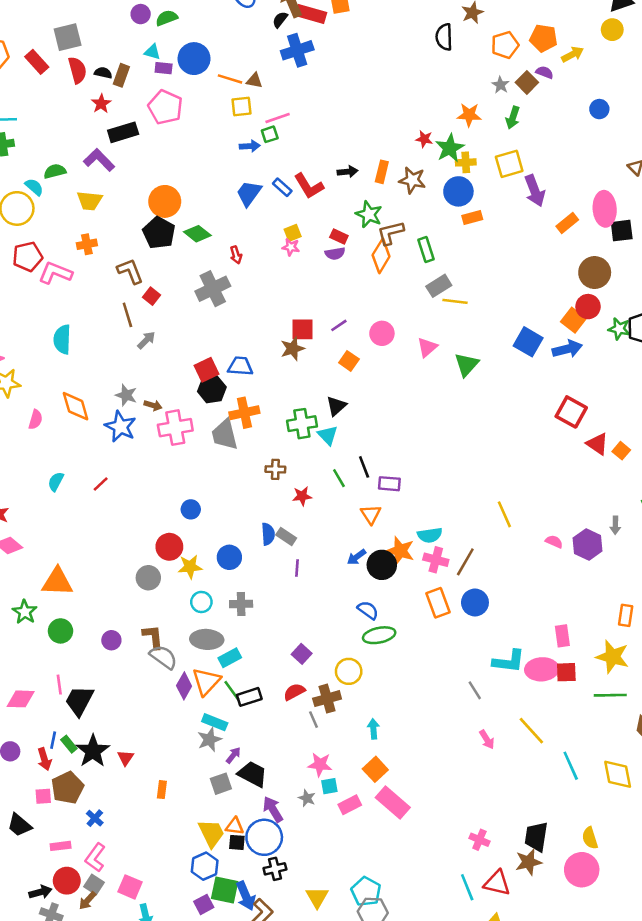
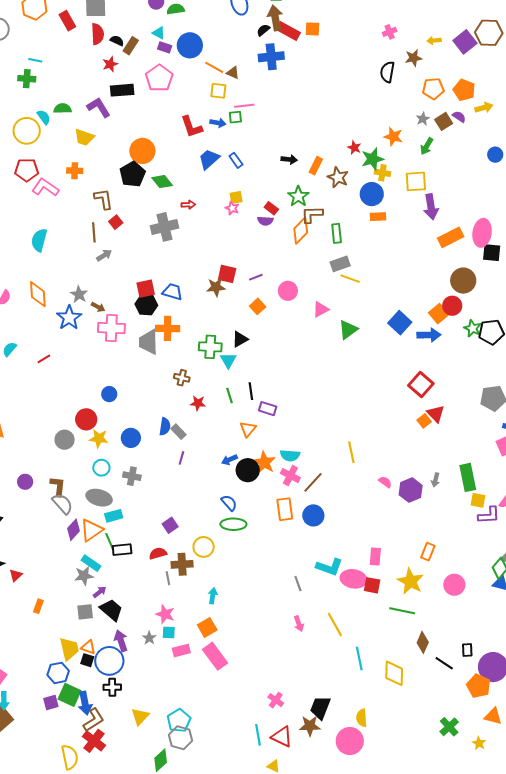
red L-shape: (309, 186) -> (191, 127), moved
orange rectangle: (567, 223) -> (451, 237), size x1.4
red arrow: (236, 255) -> (188, 205), turned -88
orange square: (621, 451) -> (424, 421), moved

